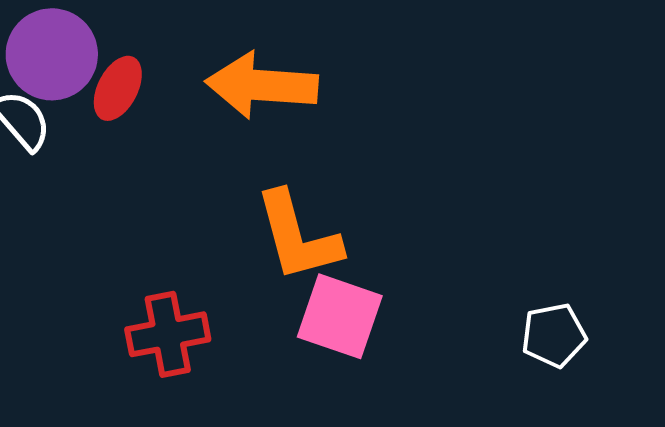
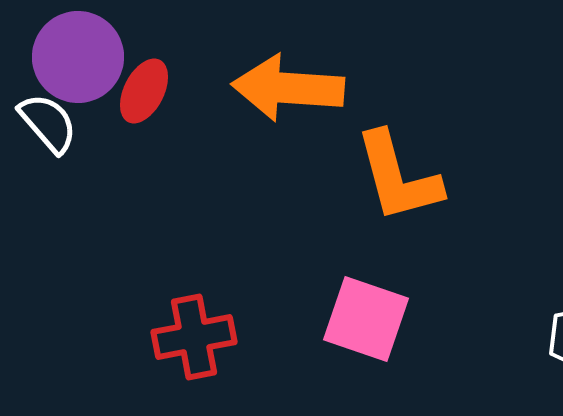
orange L-shape: (298, 236) -> (398, 177), moved

